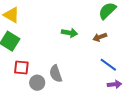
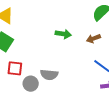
gray semicircle: (56, 74) -> (49, 75), turned -66

